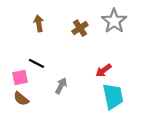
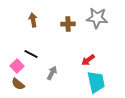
gray star: (114, 21) -> (97, 18), turned -30
brown cross: (80, 28) -> (68, 24), turned 32
pink square: (20, 78) -> (17, 66), turned -32

